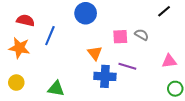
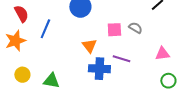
red semicircle: (25, 20) -> (21, 14), turned 48
orange star: (19, 48) -> (15, 41), turned -30
yellow circle: (16, 83) -> (22, 75), moved

